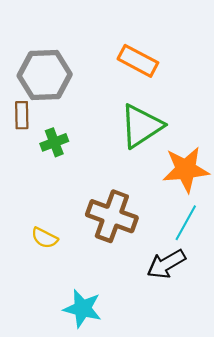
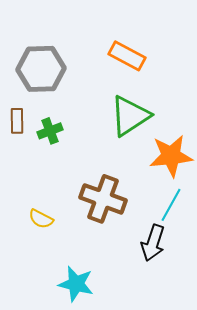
brown rectangle: (22, 115) -> (17, 121), moved
black arrow: (166, 264) -> (153, 243), turned -42

